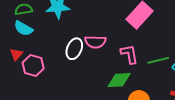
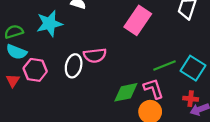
pink L-shape: (129, 54) -> (154, 89), moved
pink hexagon: (33, 65) -> (35, 70), moved

